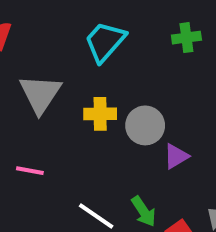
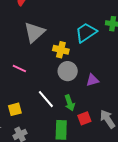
cyan trapezoid: (105, 42) -> (86, 33), moved
gray circle: (145, 125) -> (68, 71), moved

